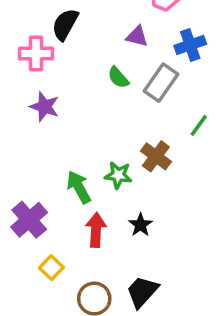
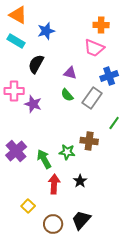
purple triangle: (137, 36) -> (70, 73), moved
pink cross: (36, 53) -> (14, 91), moved
purple star: (45, 107) -> (33, 104), moved
brown cross: (156, 156) -> (89, 141), turned -30
purple cross: (29, 220) -> (16, 151), moved

